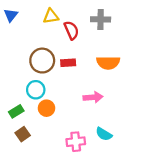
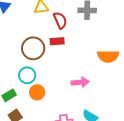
red rectangle: (68, 63) -> (57, 41), moved
orange semicircle: (108, 63) -> (108, 56), moved

